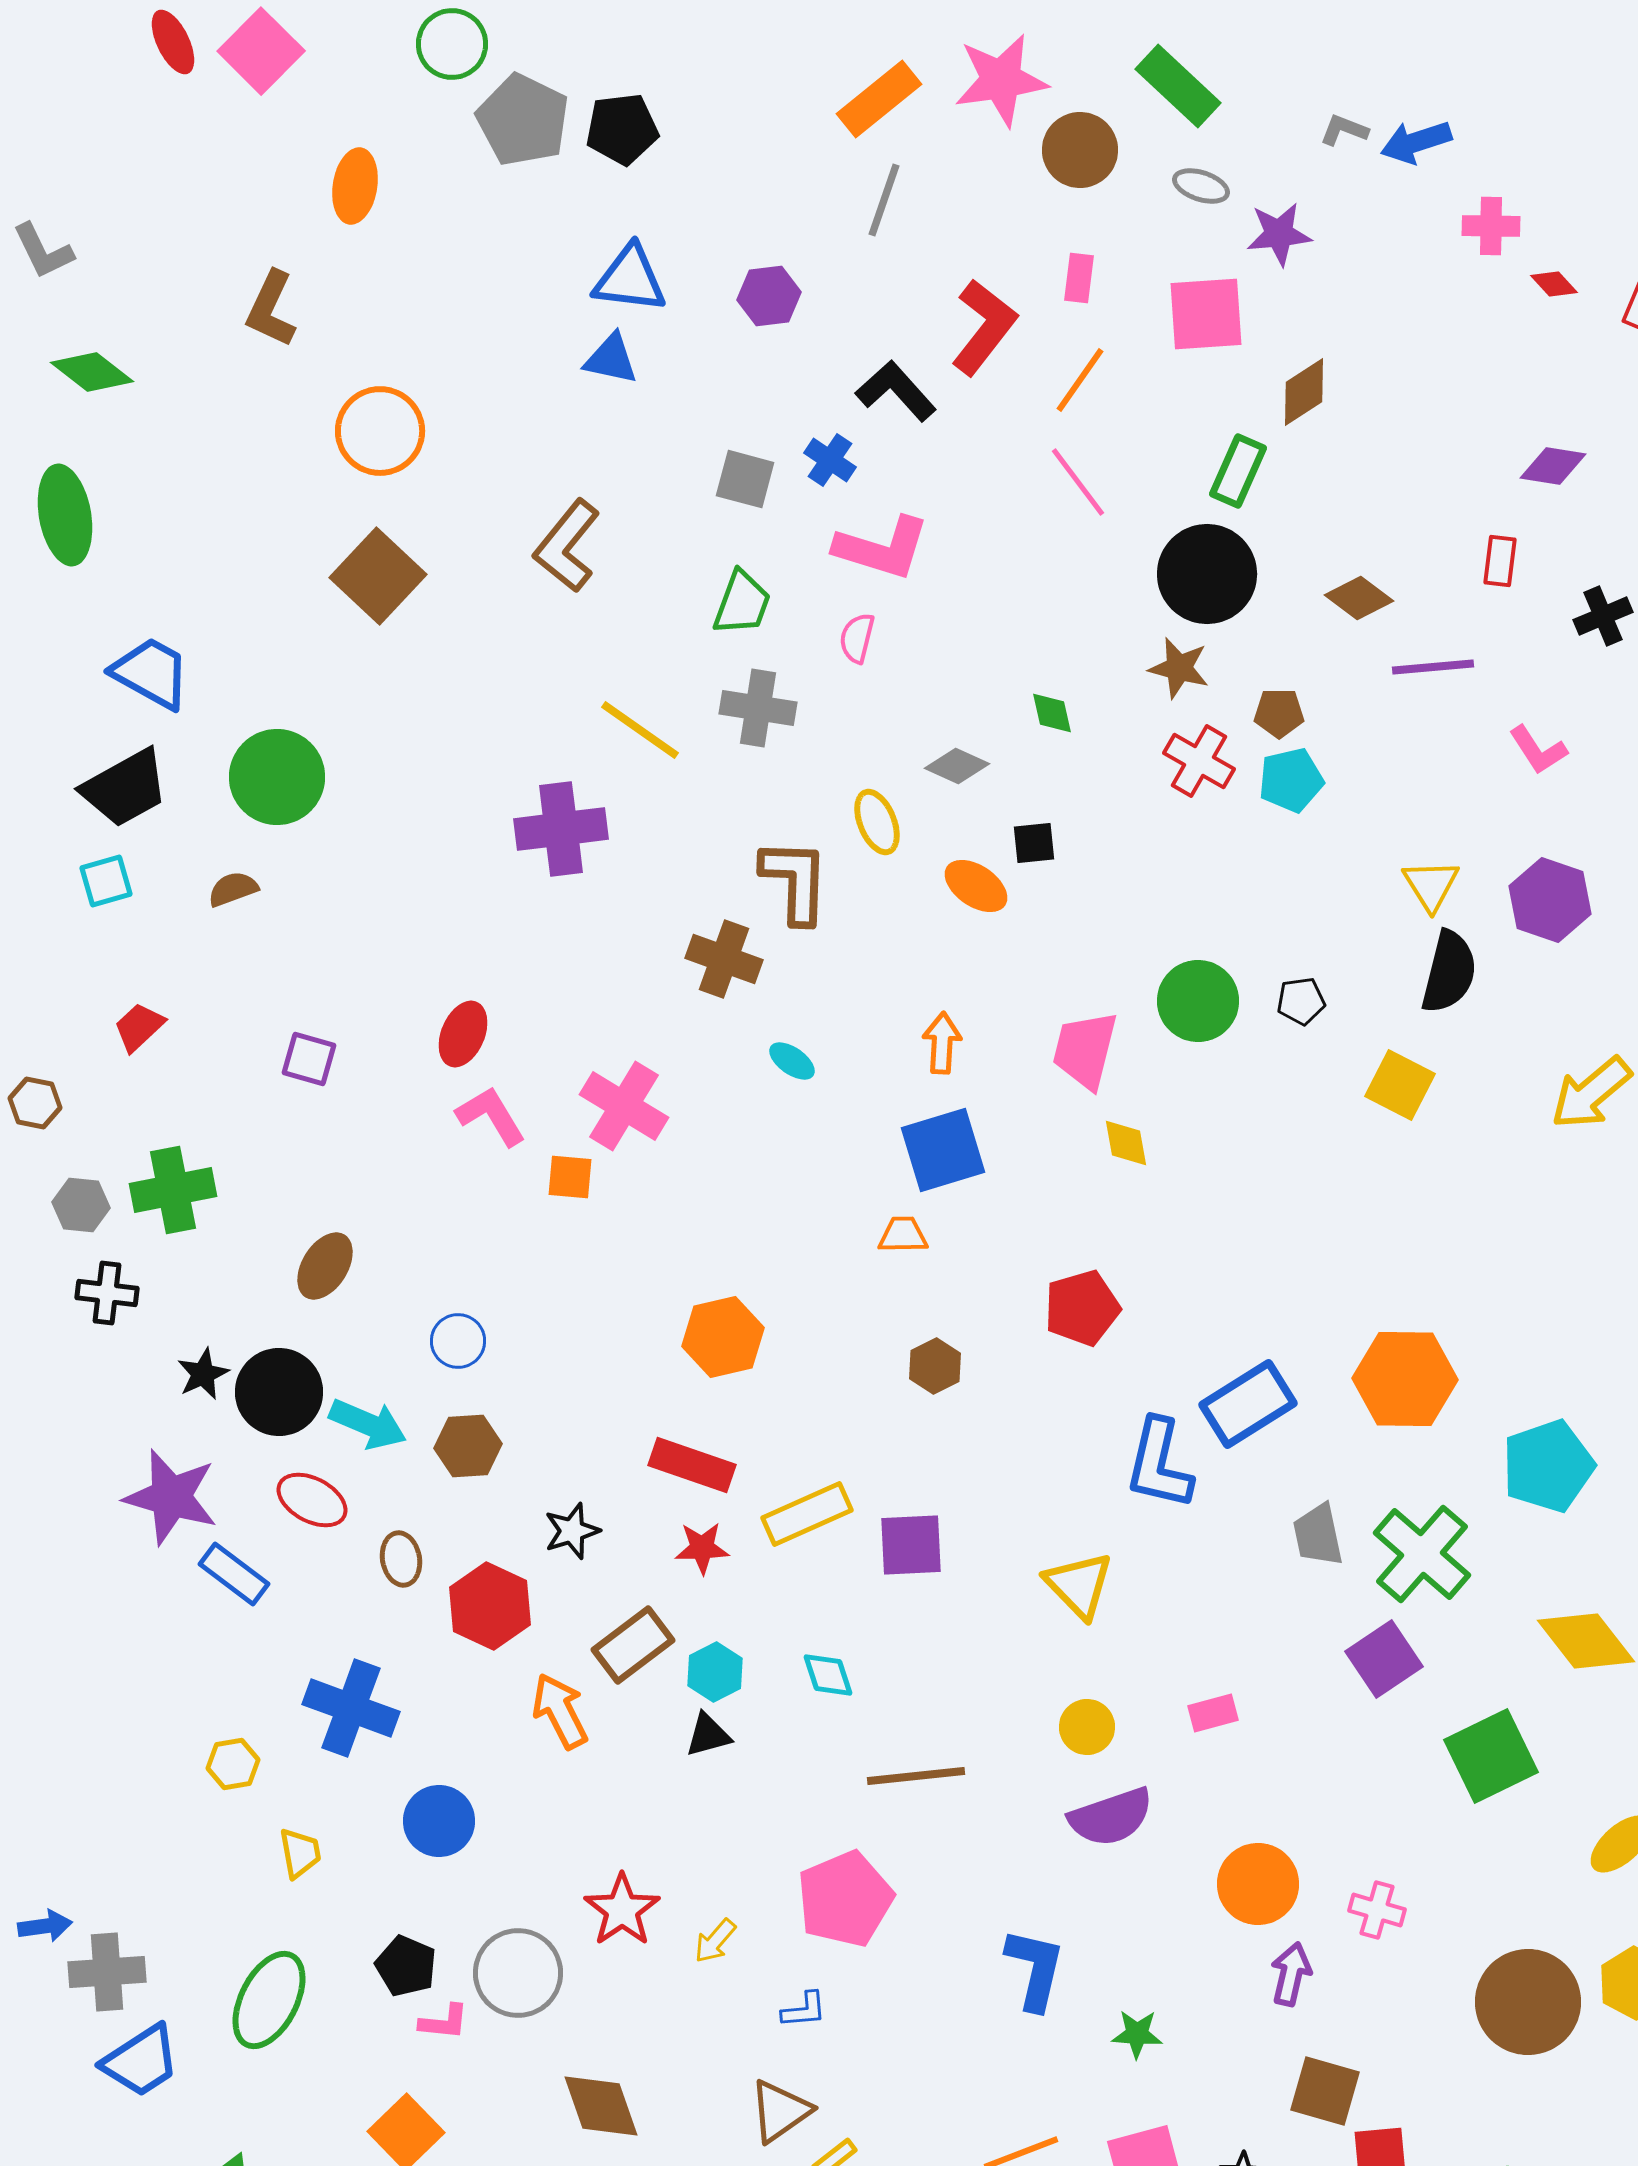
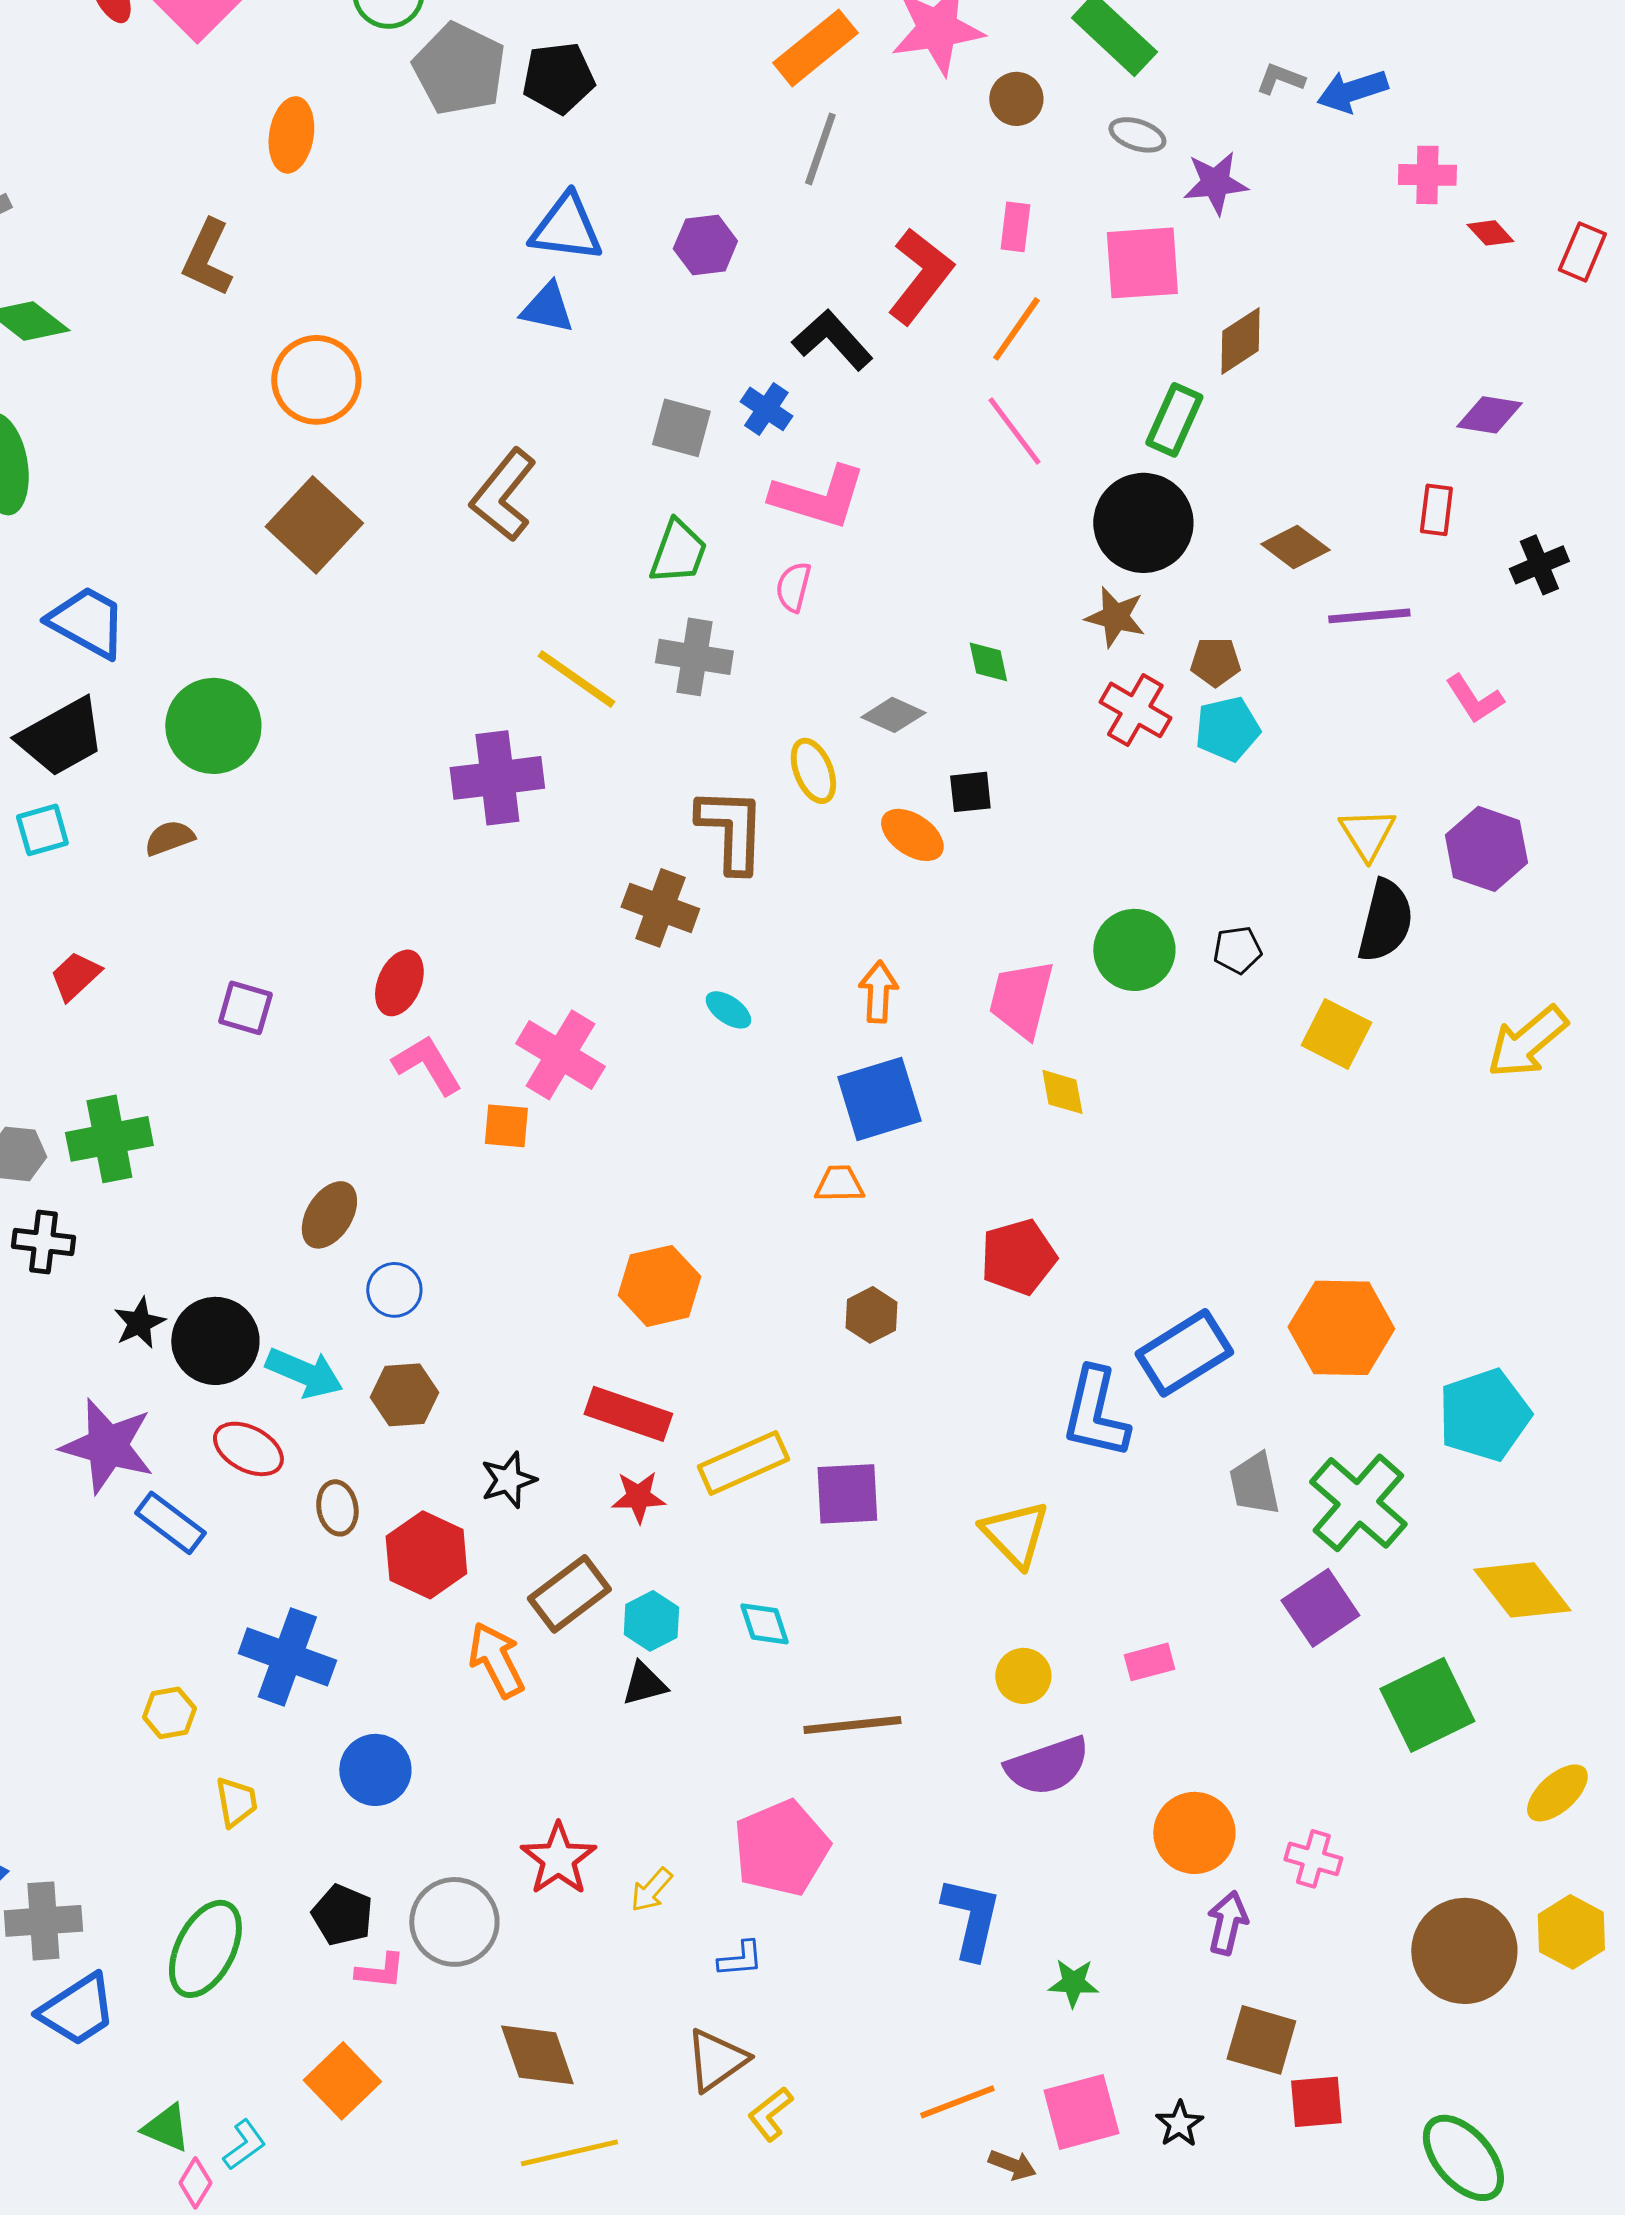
brown circle: (1080, 150) -> (1016, 99), size x0.7
brown ellipse: (325, 1266) -> (329, 1215), moved

